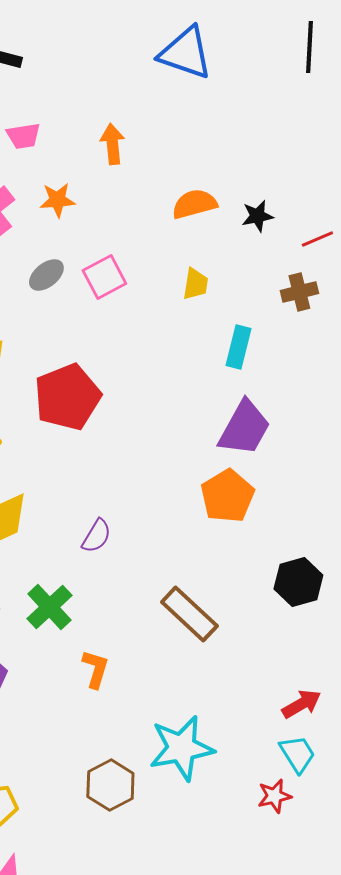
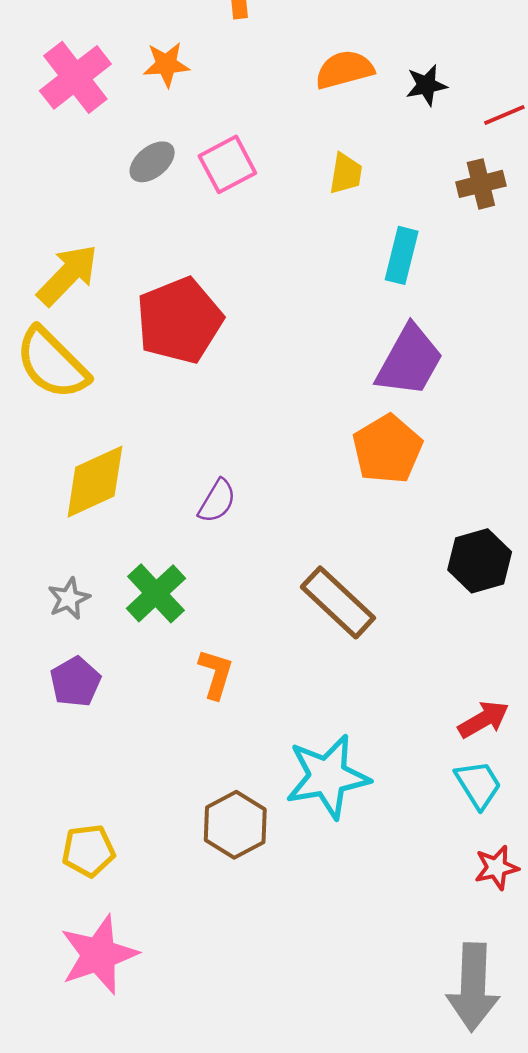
red star: (274, 796) -> (496, 868), moved

